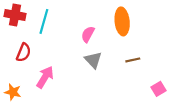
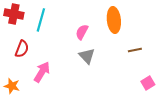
brown line: (133, 60) -> (135, 50), moved

